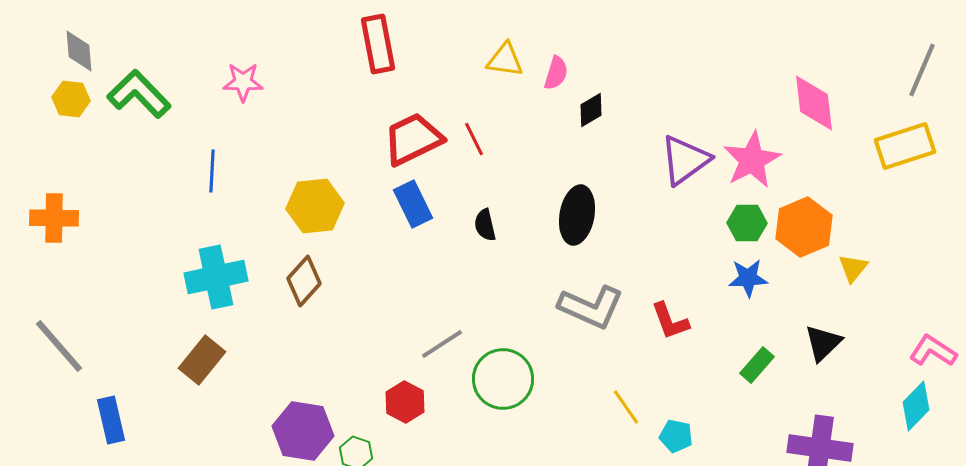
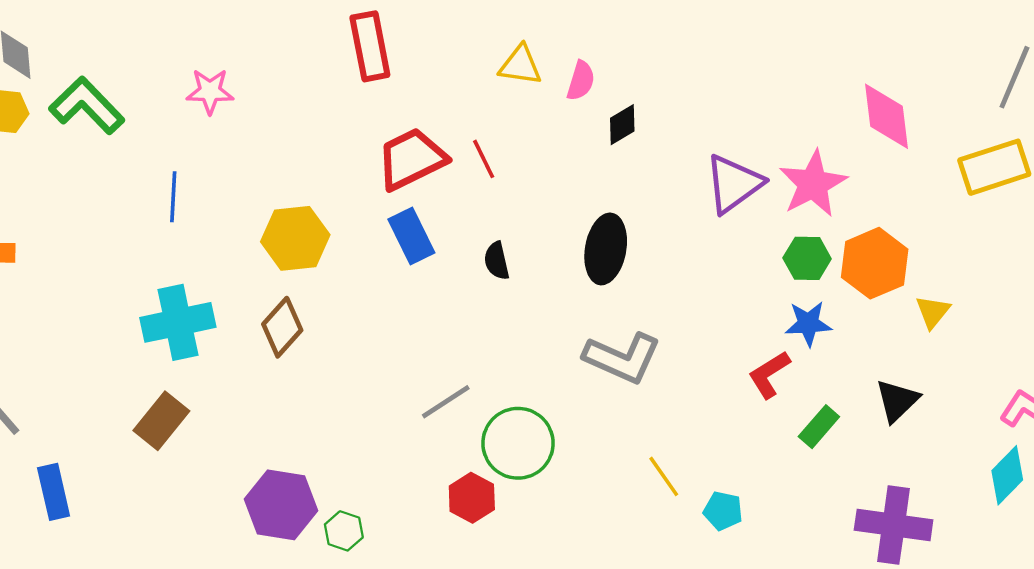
red L-shape: (670, 321) -> (769, 375), moved, turned 78
red hexagon: (405, 402) -> (472, 498), moved

